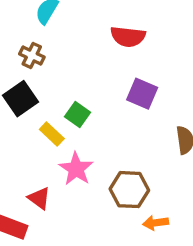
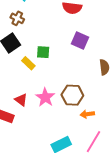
green square: (78, 114) -> (43, 52), turned -32
pink star: (76, 169) -> (45, 97), moved

